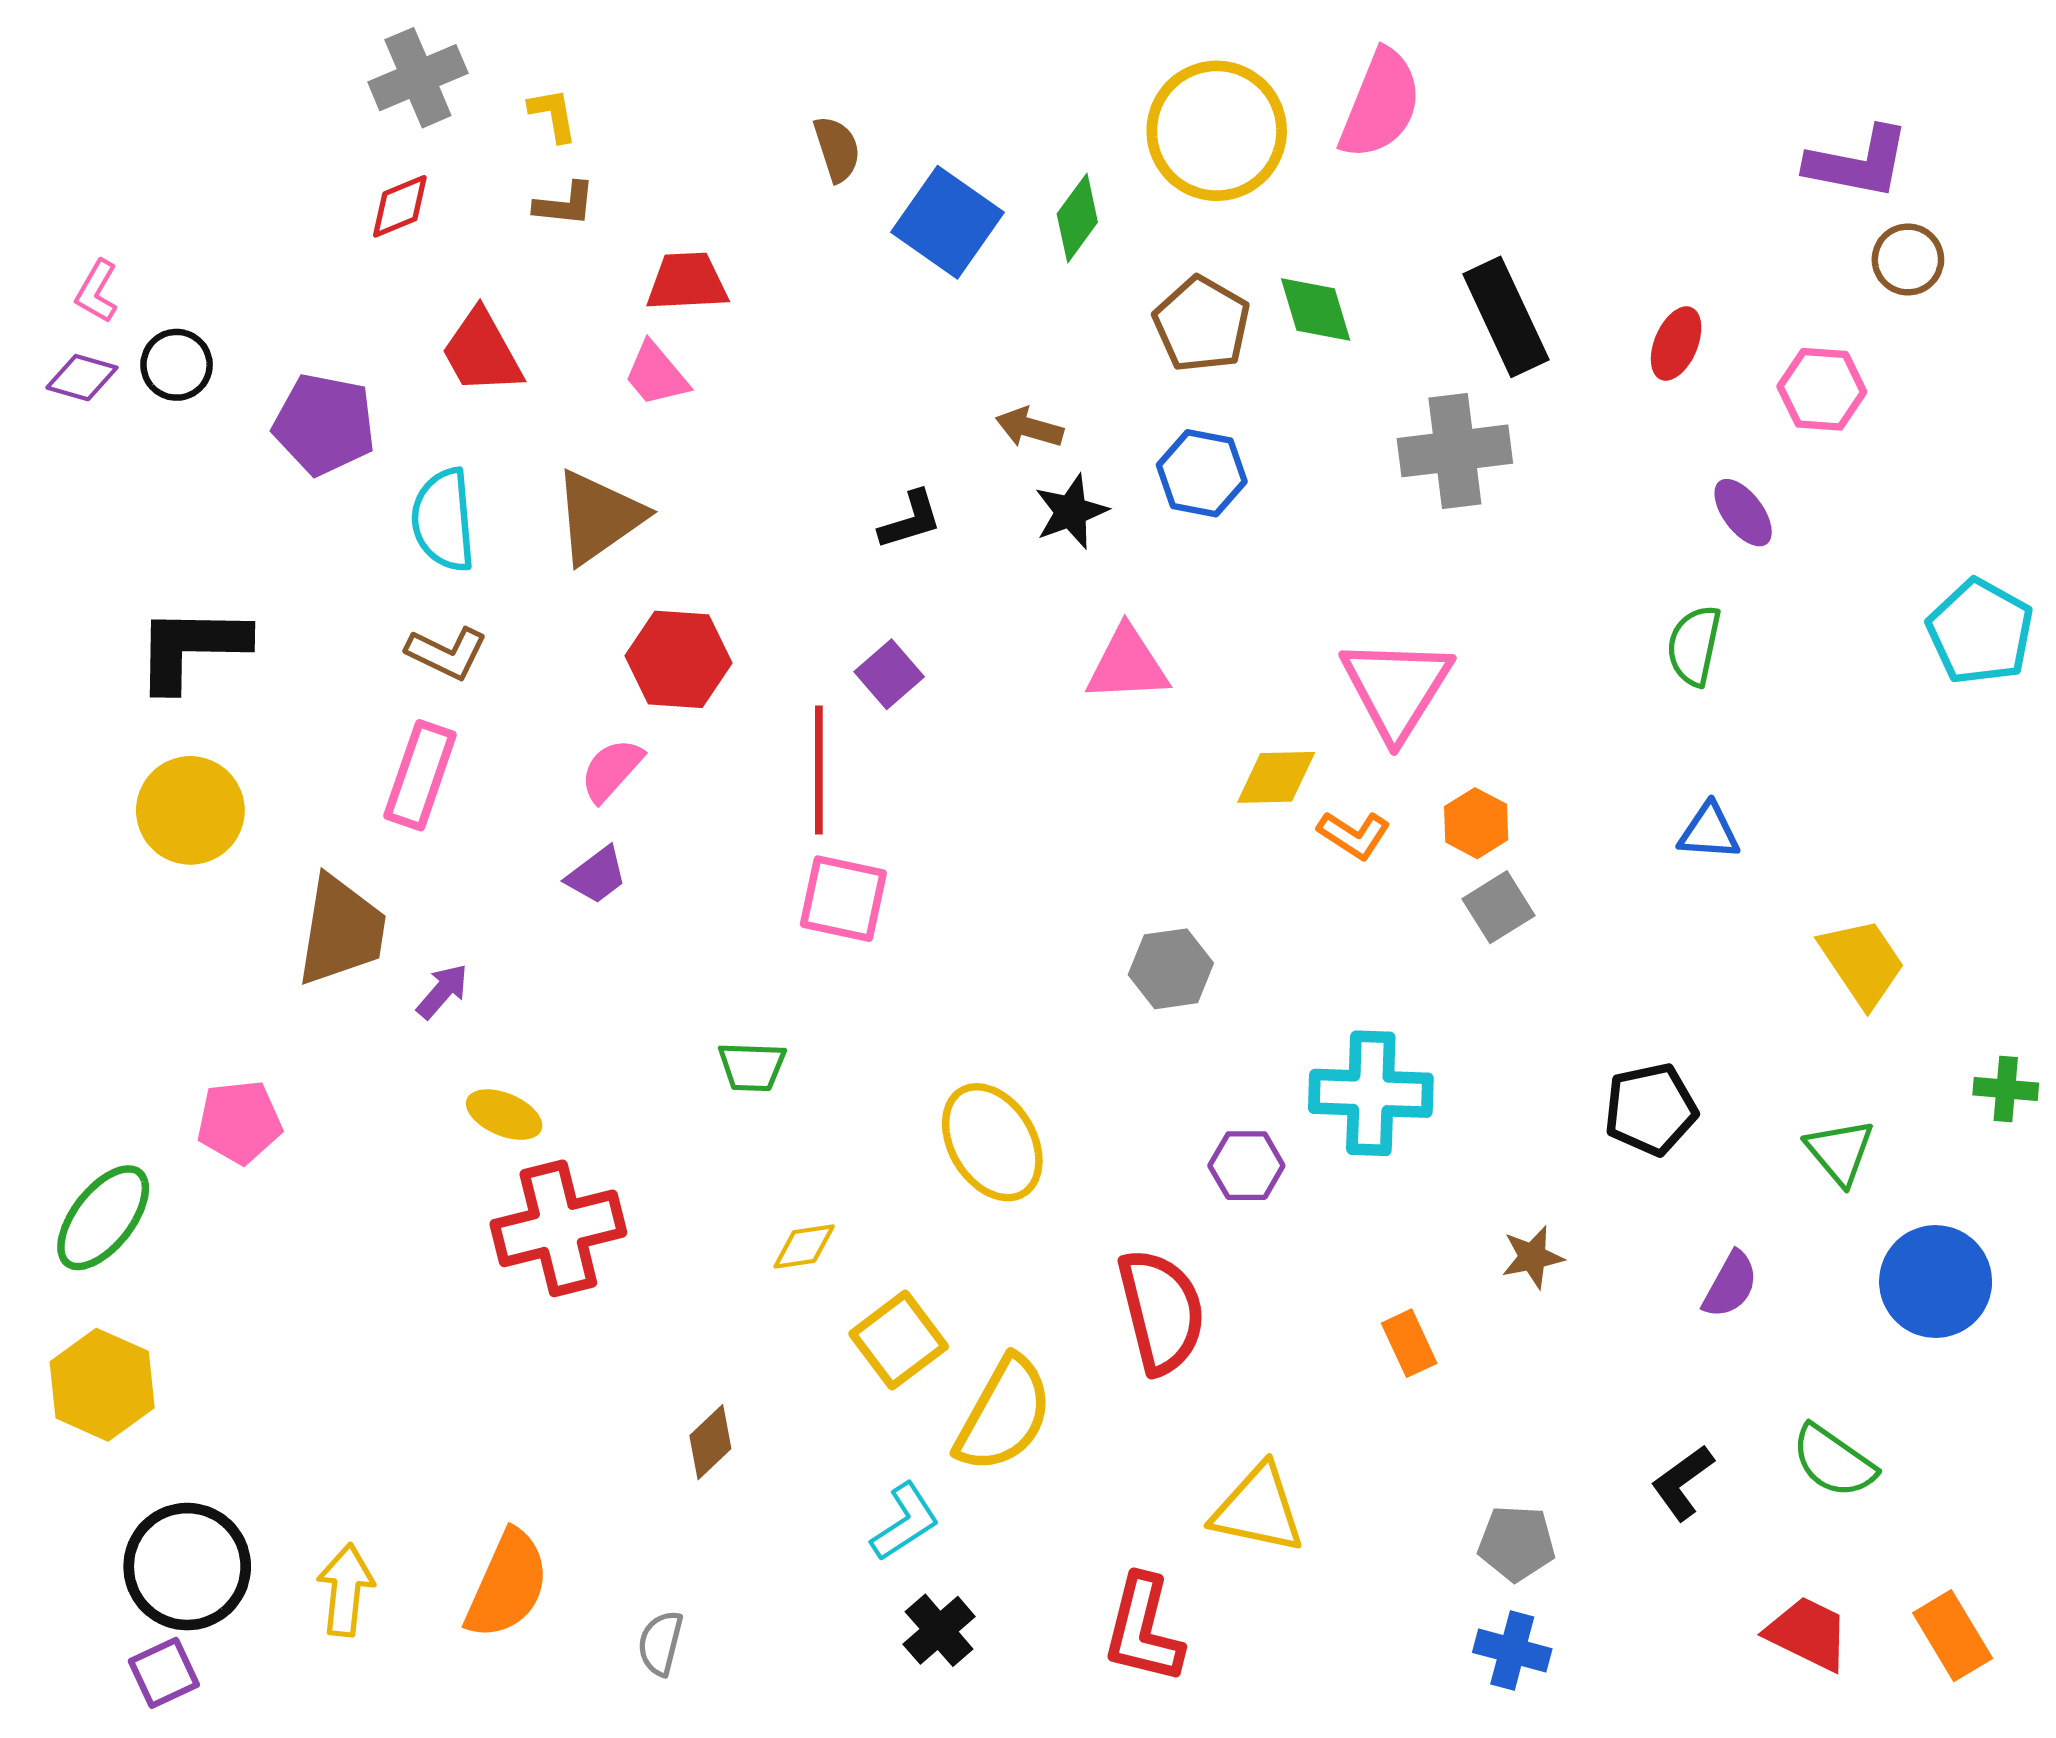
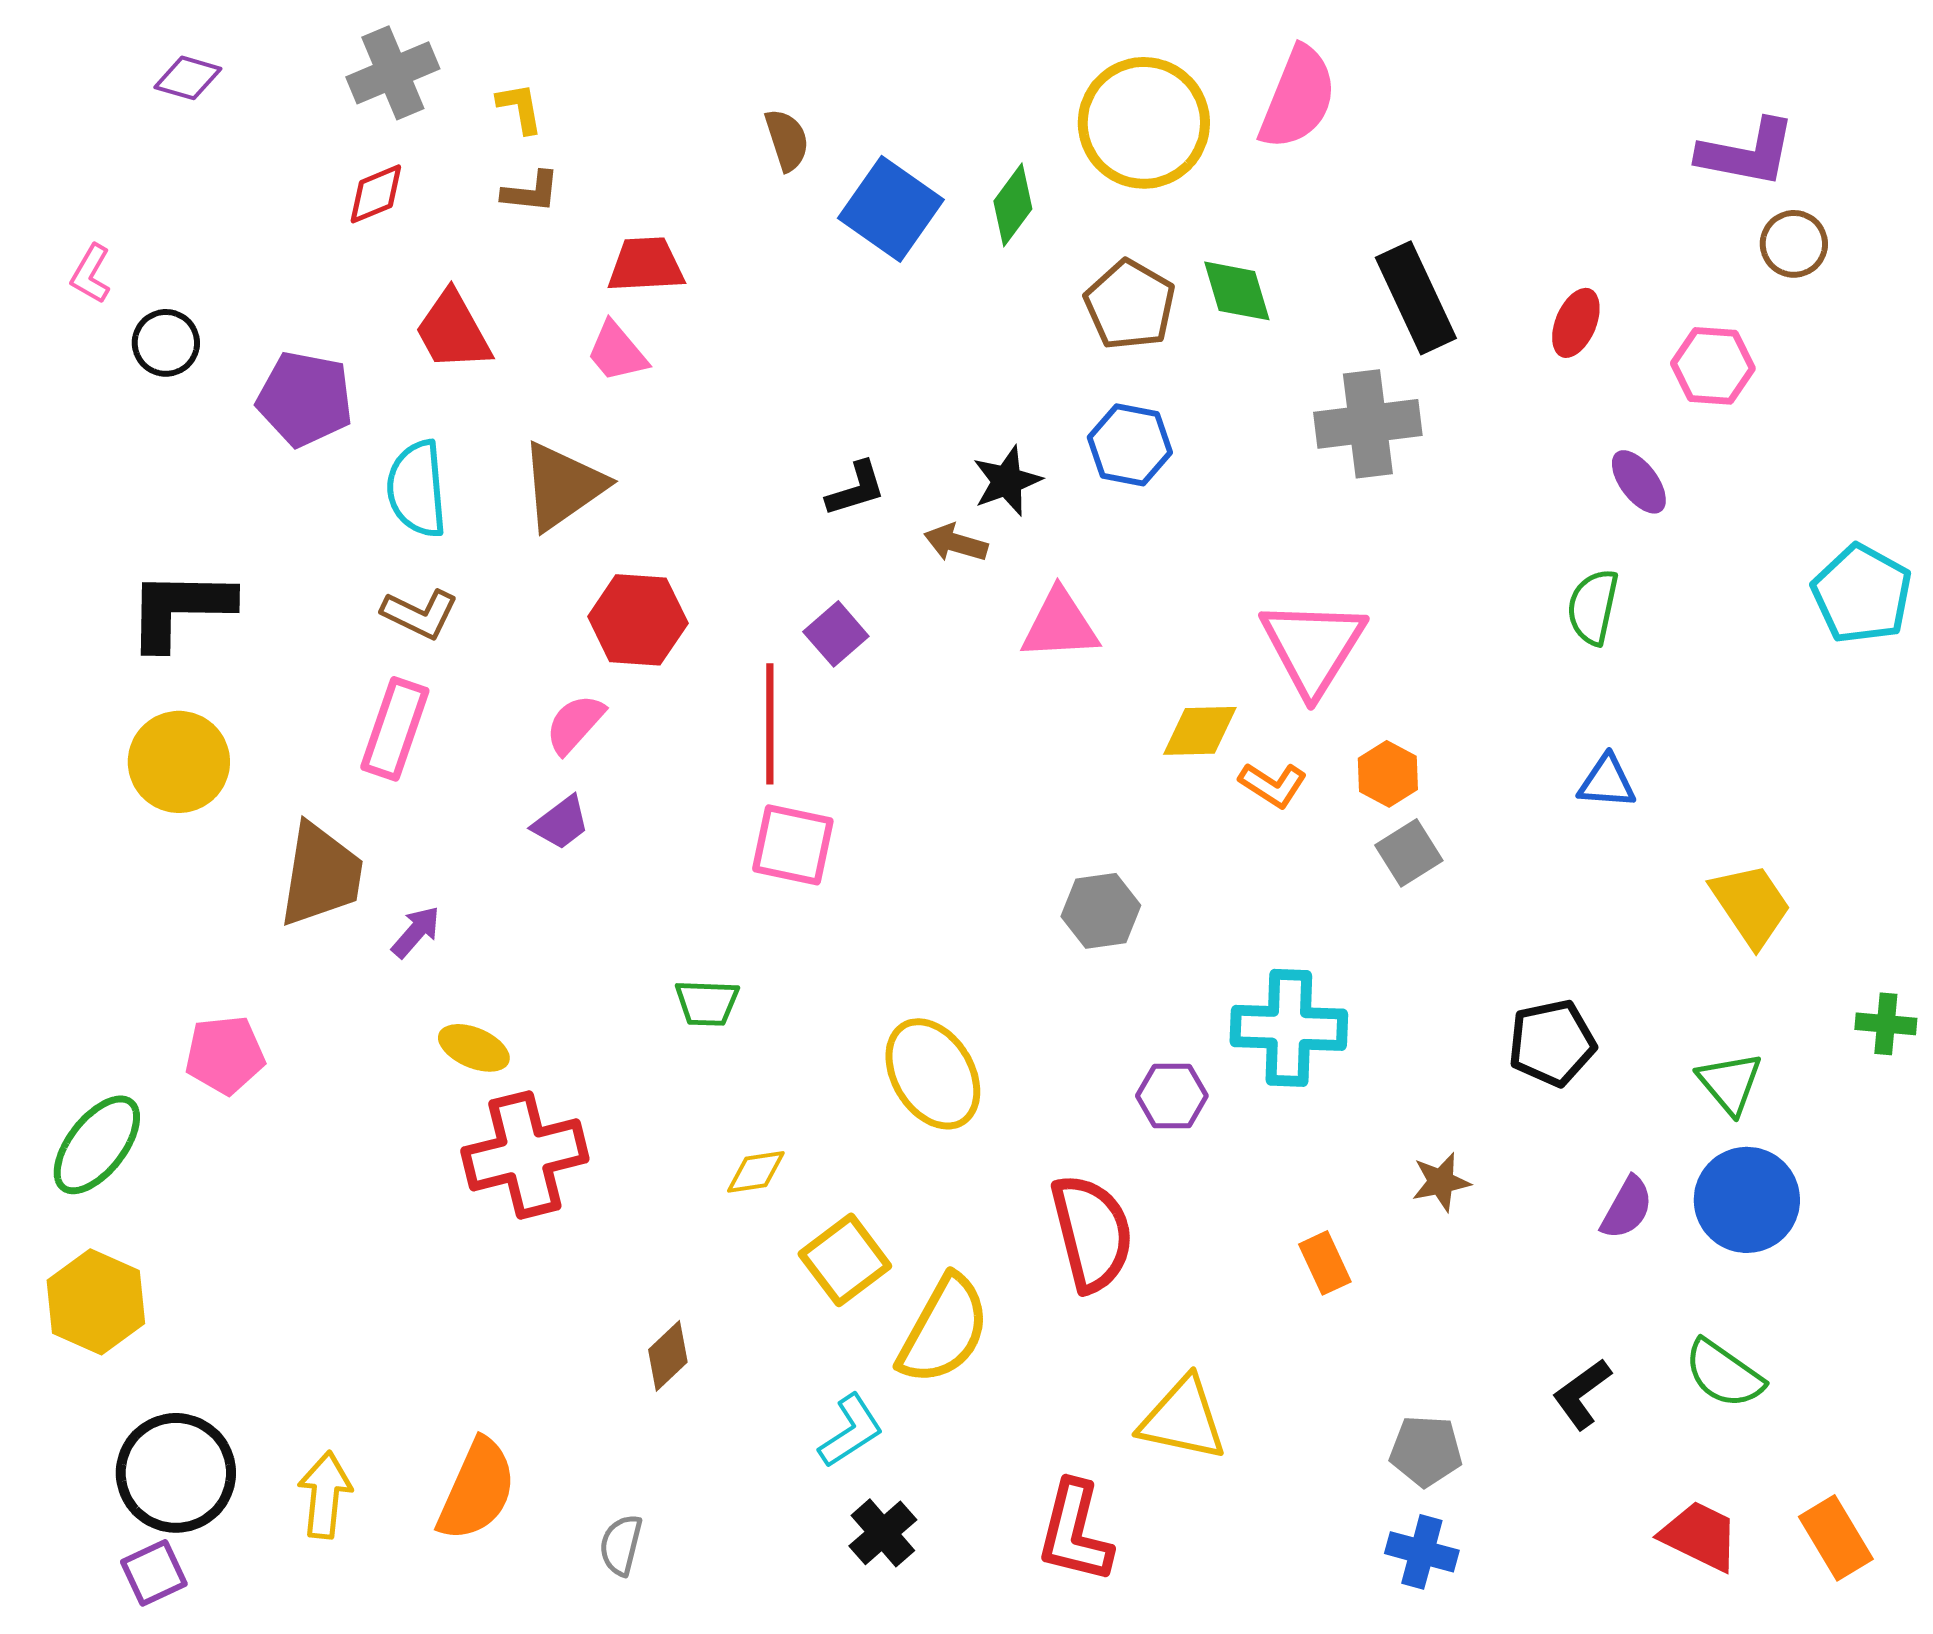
purple diamond: (82, 378) -> (188, 78), moved
brown arrow: (1029, 428) -> (956, 543), moved
blue circle: (1936, 1282) -> (1747, 1200), moved

